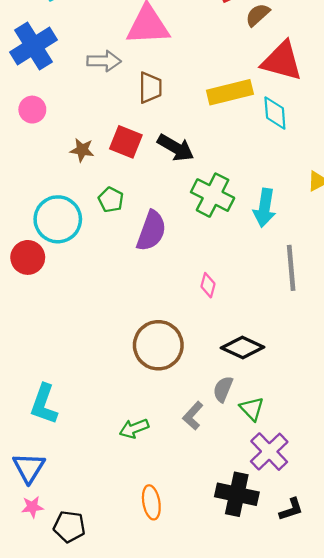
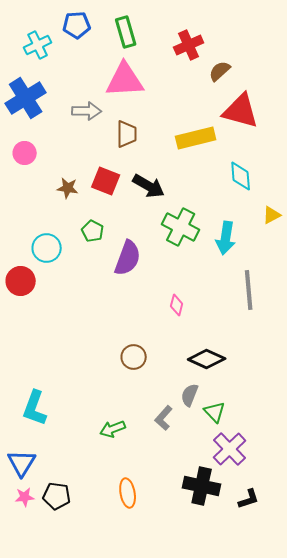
cyan diamond: (275, 113) -> (241, 176), moved
cyan circle: (58, 219) -> (47, 248), size x0.7
brown circle: (158, 345) -> (134, 357), size x0.6
black pentagon: (69, 527) -> (57, 496), moved

